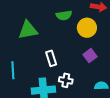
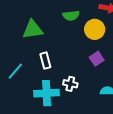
white rectangle: (51, 58) -> (45, 61), moved
cyan line: (13, 70) -> (15, 71), turned 42

